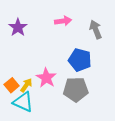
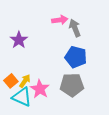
purple star: (18, 27) -> (19, 40), moved
gray arrow: (96, 29) -> (75, 28), moved
pink star: (46, 78) -> (40, 89), moved

